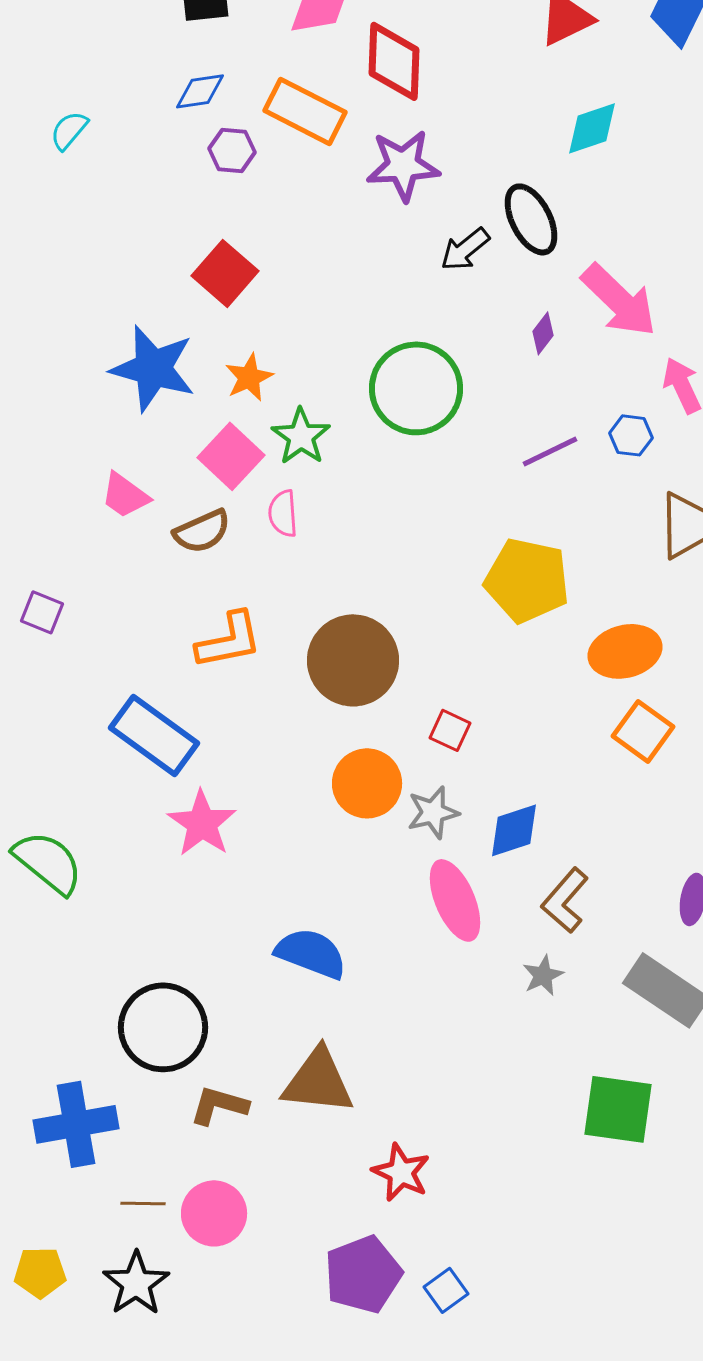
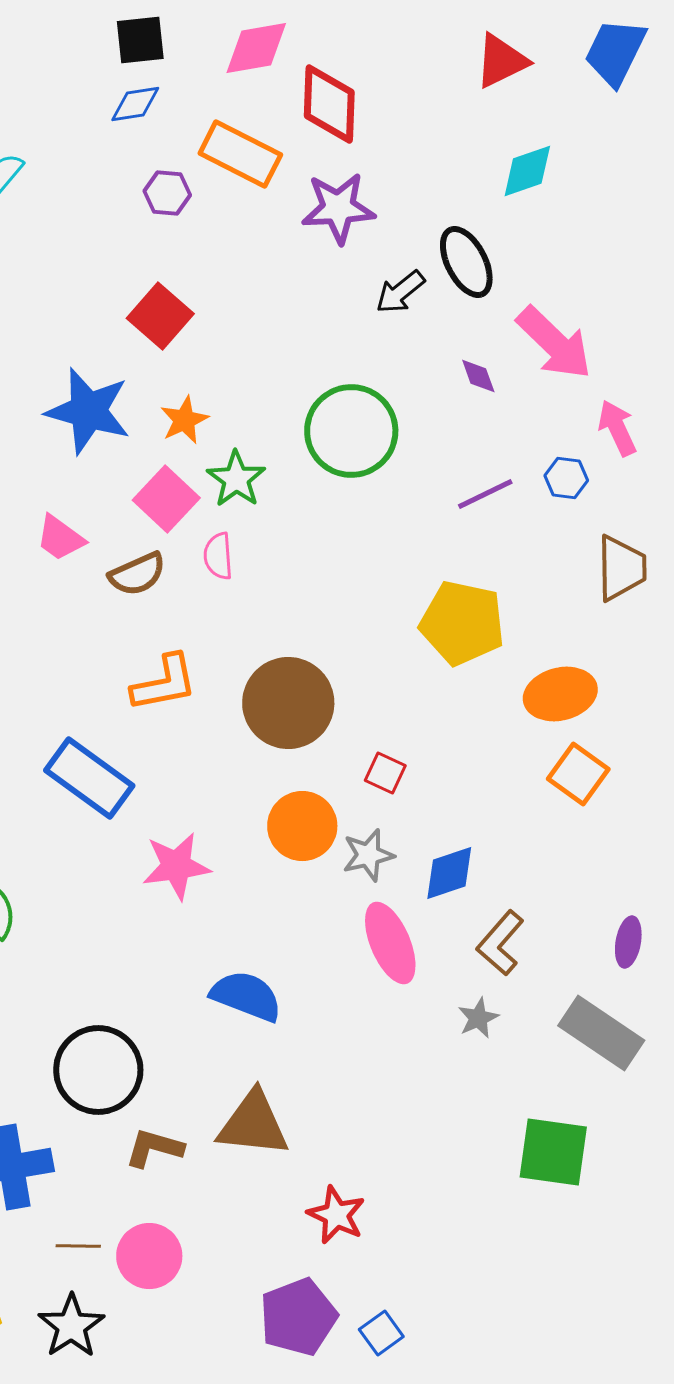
blue diamond: (200, 91) -> (135, 104), moved
purple diamond: (543, 333) -> (478, 376), turned -57
pink star: (202, 823) -> (176, 866), moved, turned 30

